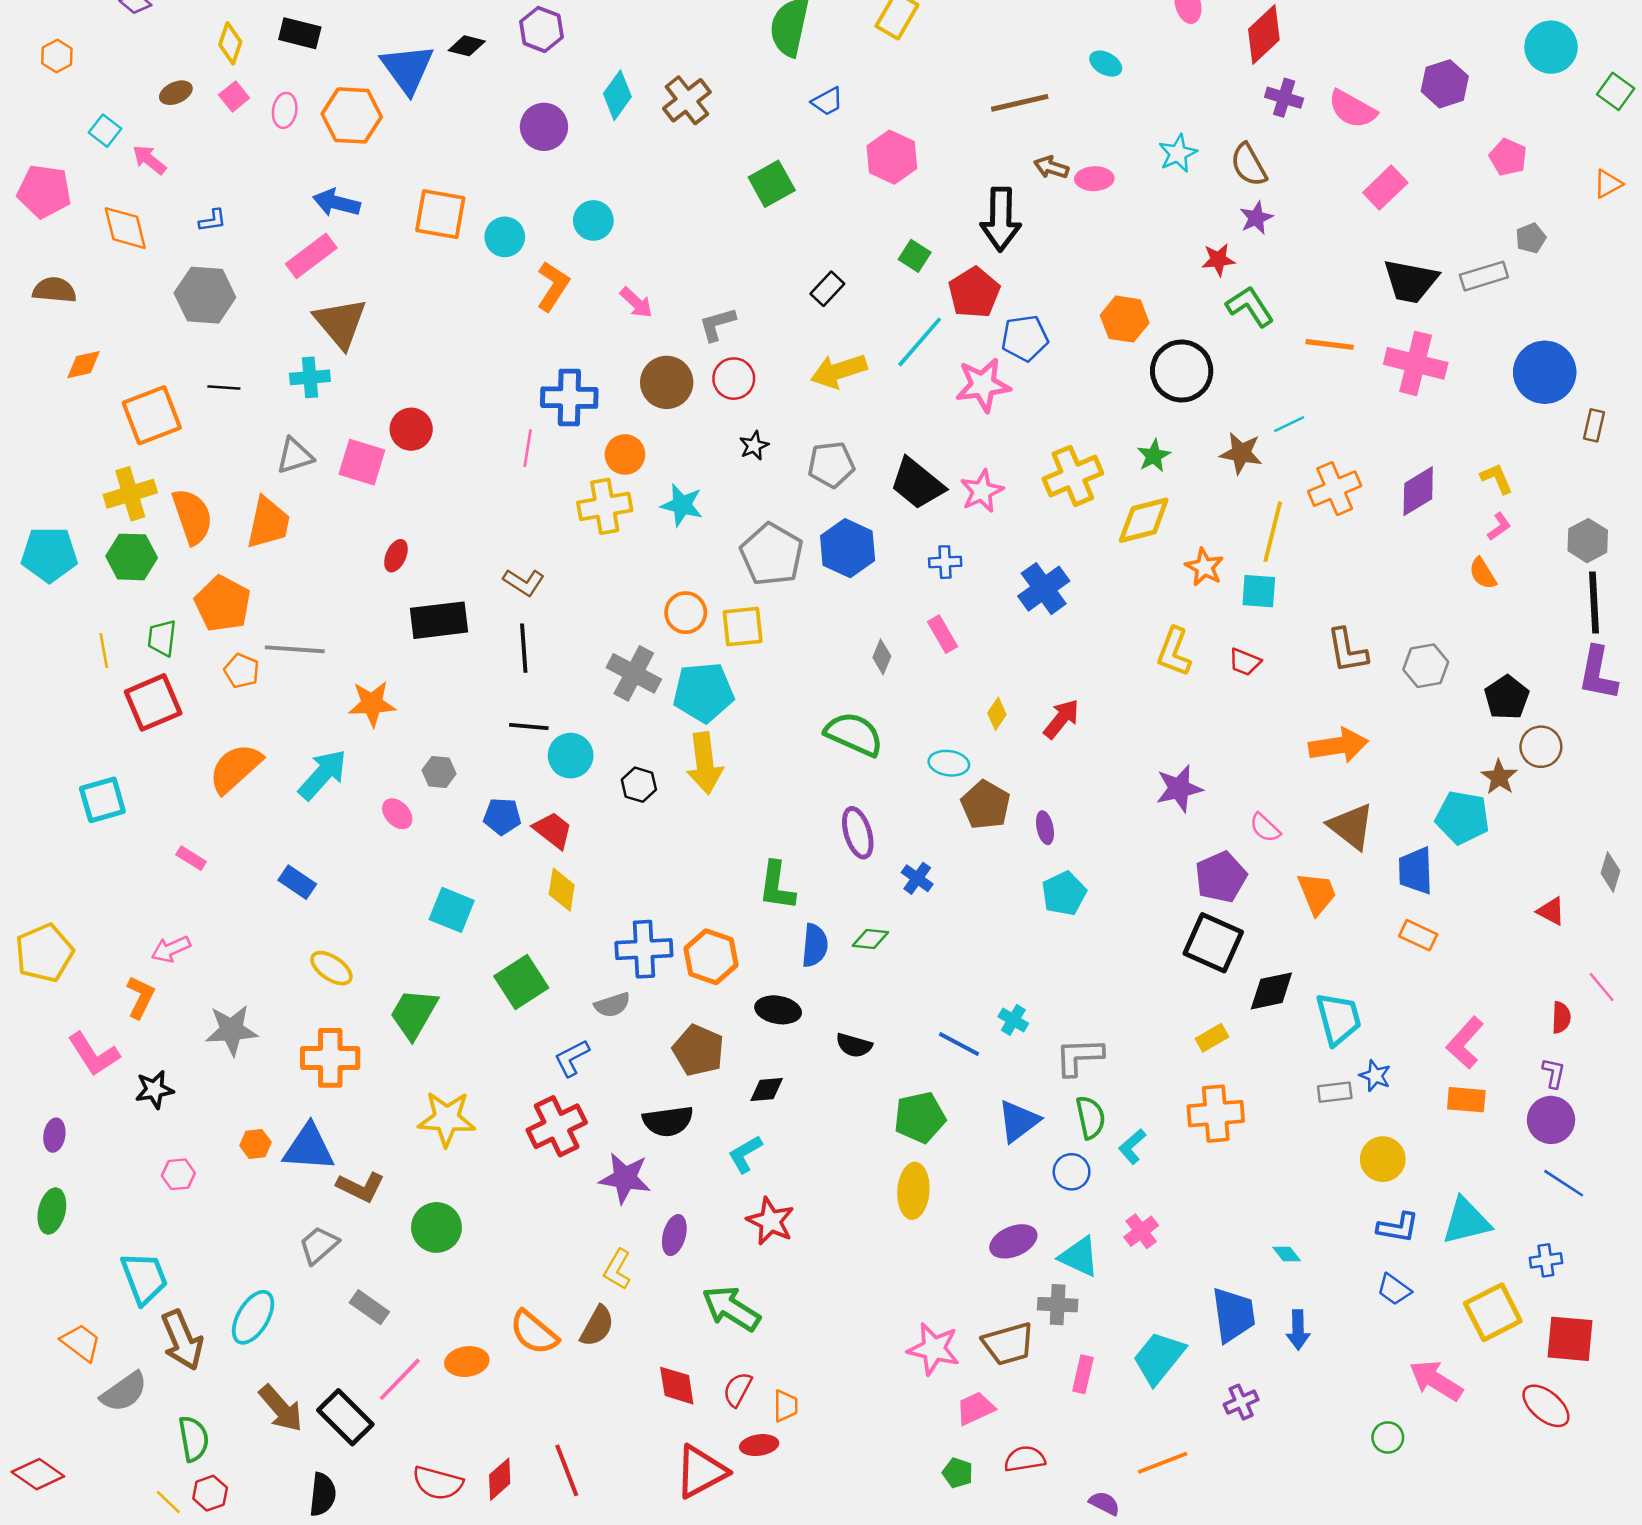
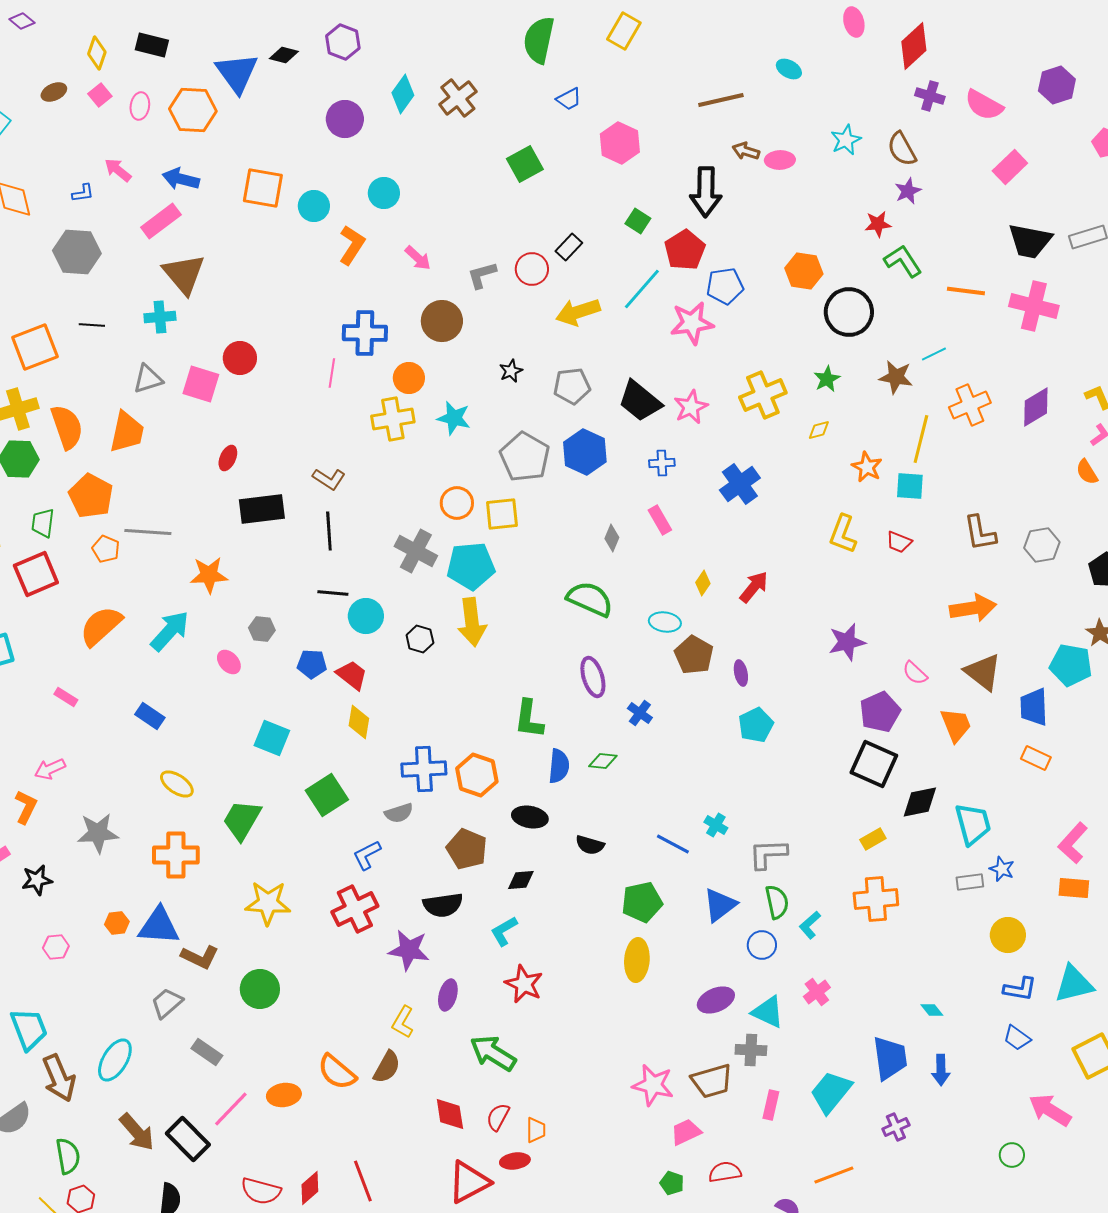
pink arrow: (149, 160) -> (118, 170), moved
red circle: (734, 379) -> (532, 269), moved
yellow diamond: (1144, 520) -> (819, 430), size x0.5

